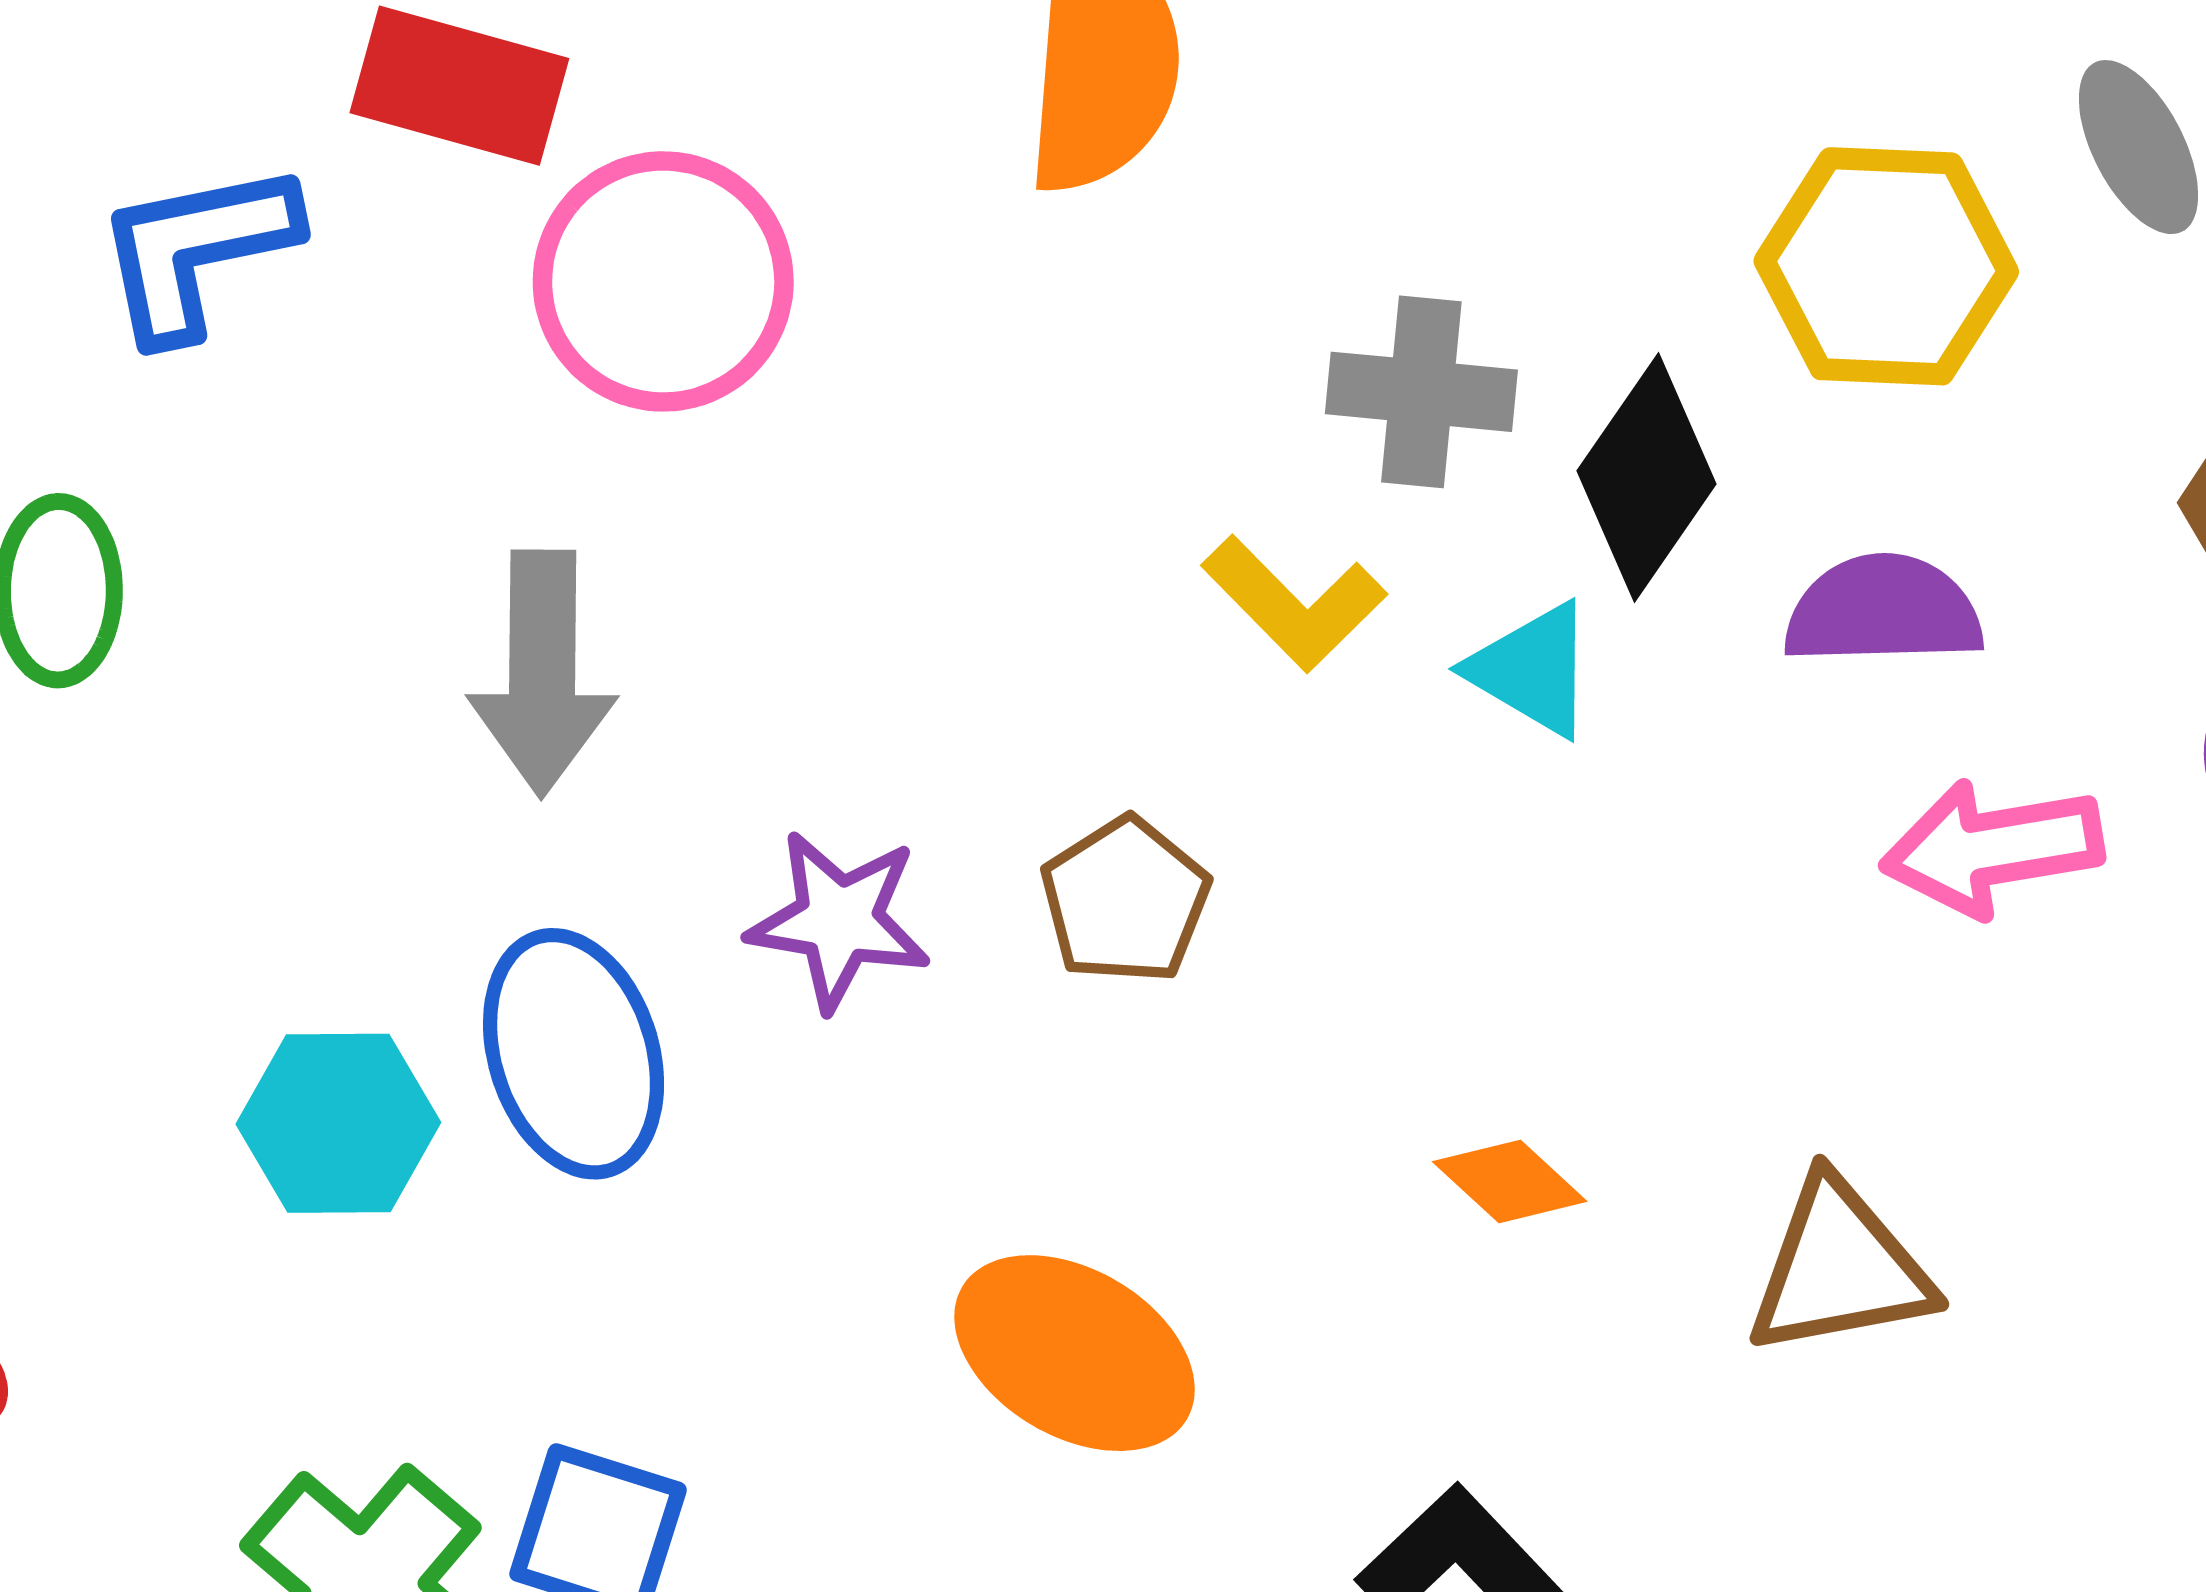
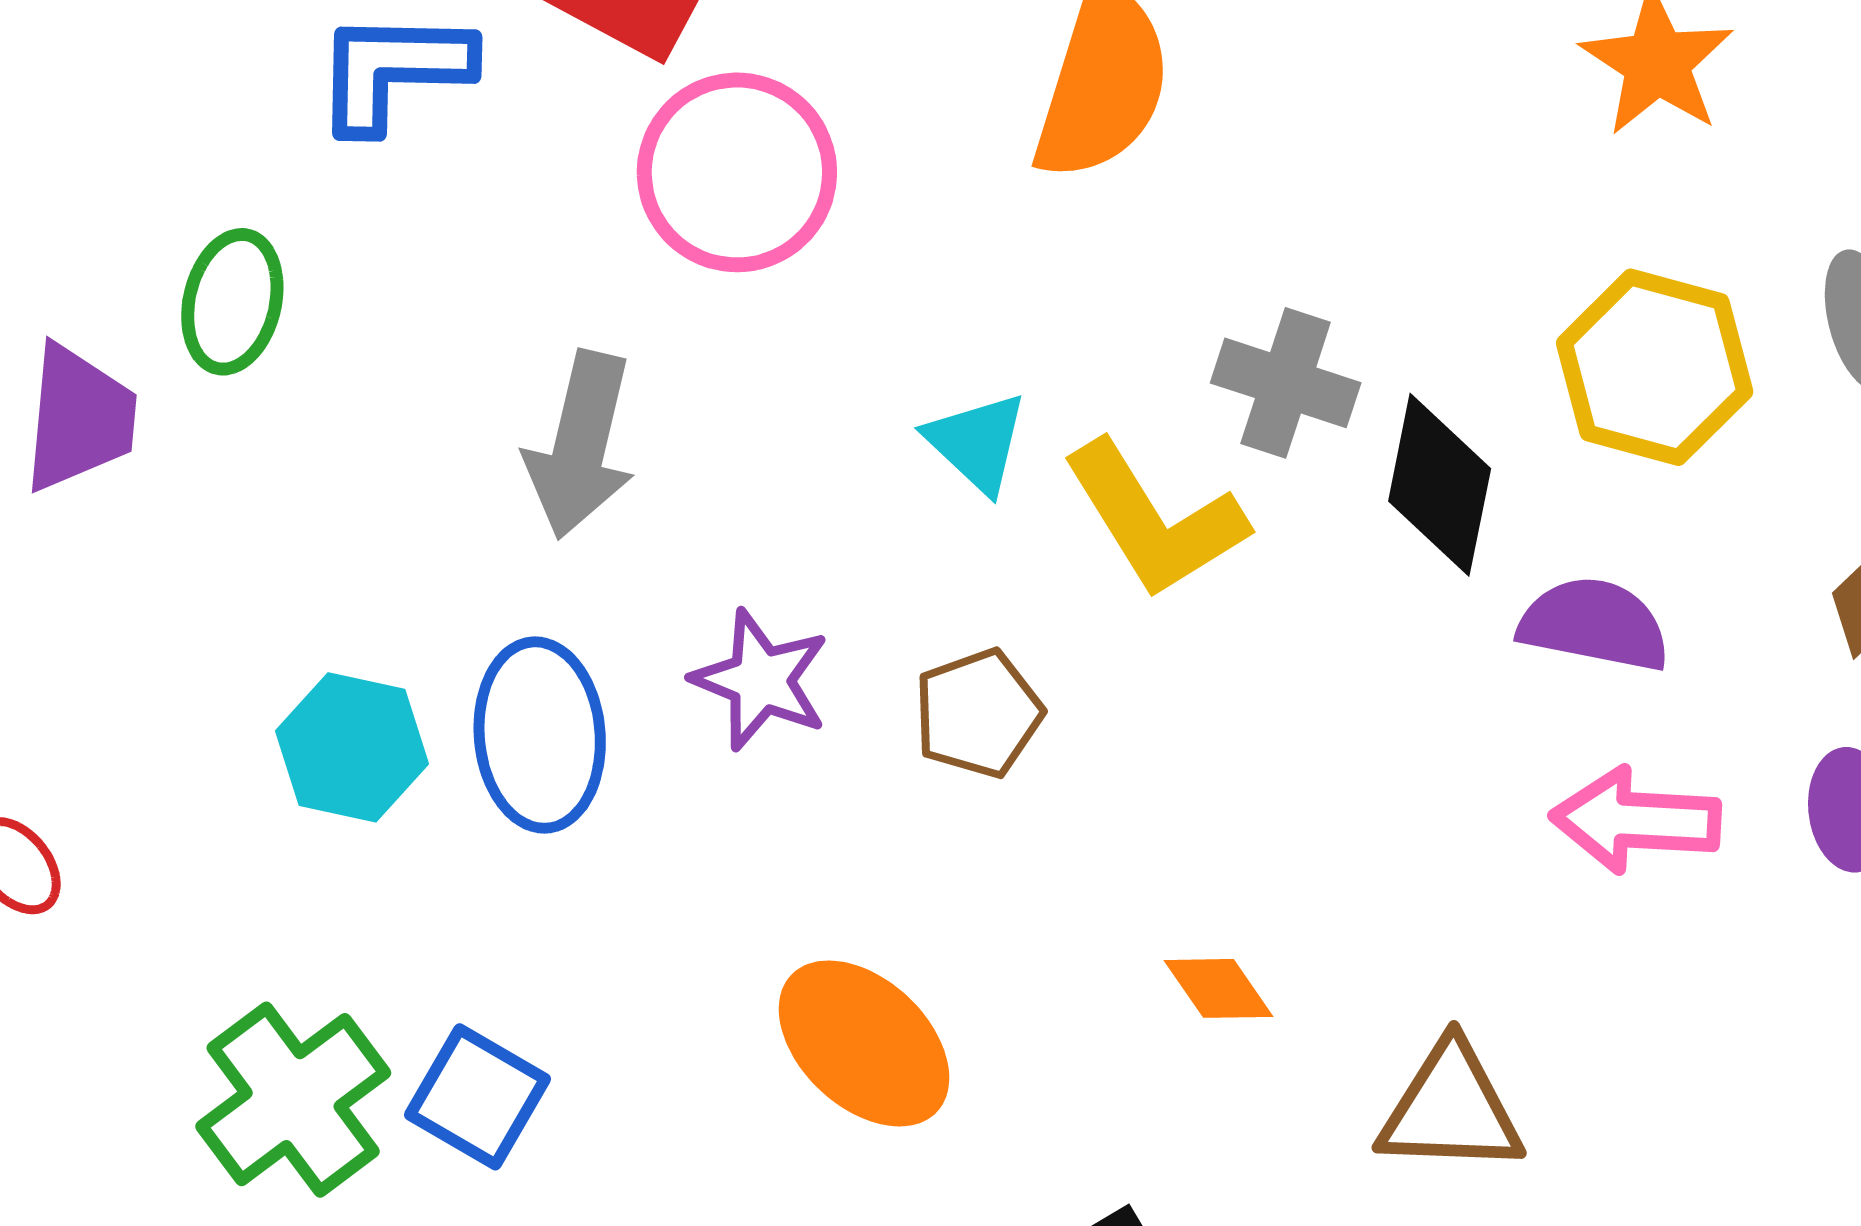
black diamond: (1647, 477) -> (1440, 485), turned -36
yellow L-shape: (1294, 603) -> (1155, 520), size x1.4
cyan triangle: (1532, 670) -> (977, 442), moved

